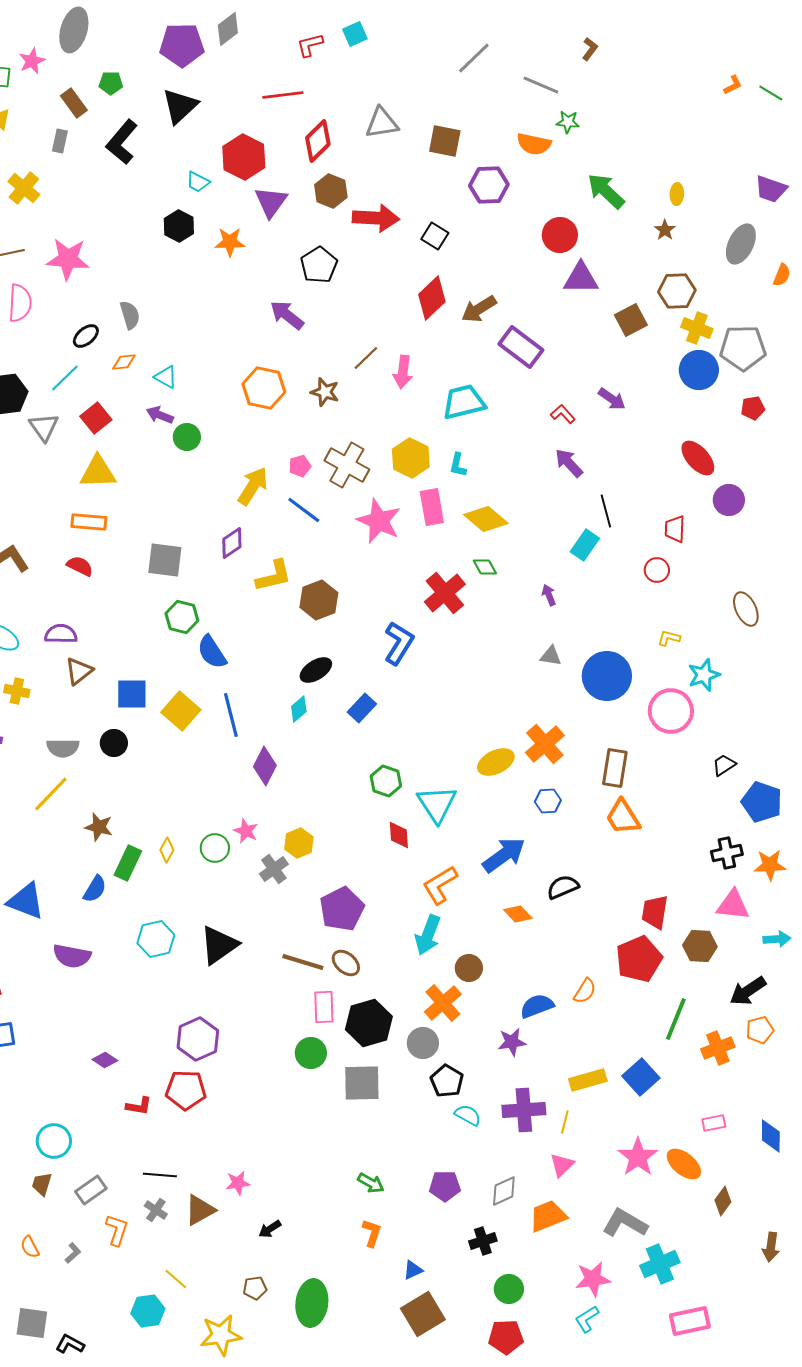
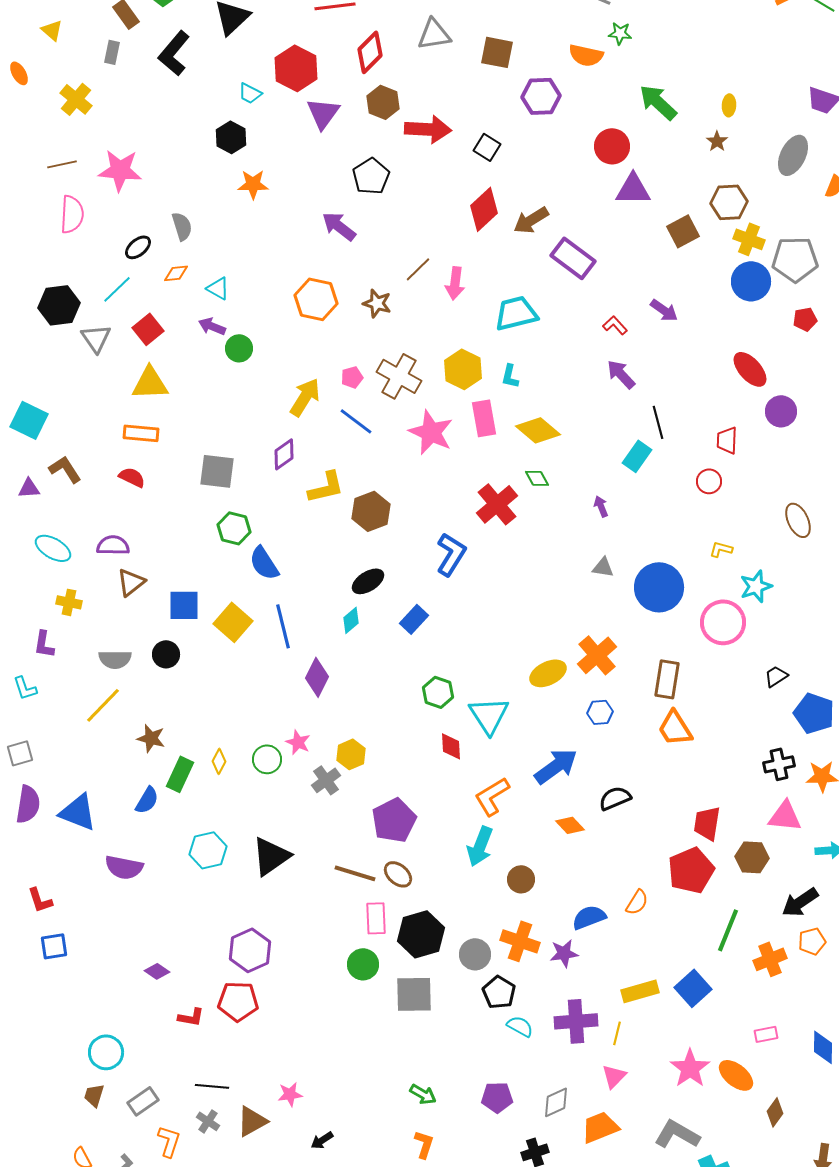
orange star: (230, 242) -> (253, 184), moved
orange cross: (443, 1003) -> (520, 941), moved, turned -30

